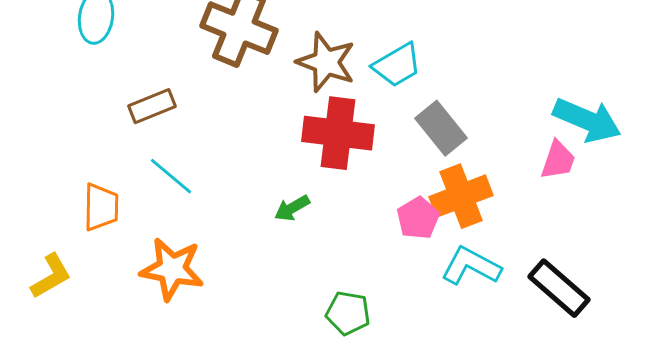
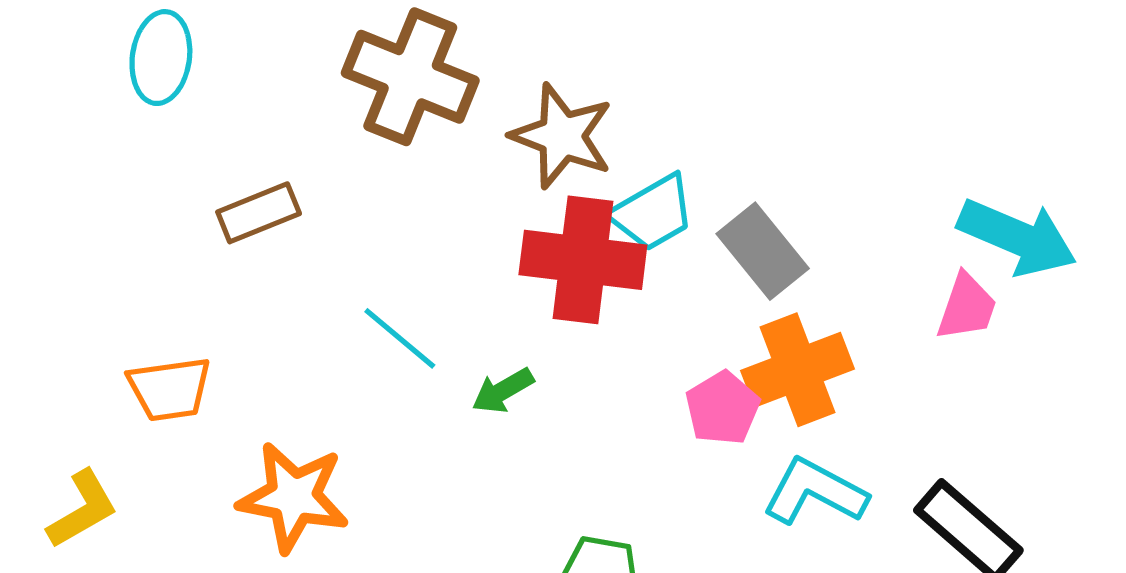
cyan trapezoid: (397, 65) -> (653, 213), moved
cyan line: (171, 176) -> (400, 338), moved
orange trapezoid: (101, 207) -> (170, 389), turned 81

